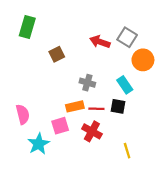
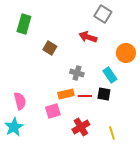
gray square: (127, 37) -> (103, 14), moved
brown square: (57, 54) -> (50, 48), turned -32
red cross: (92, 131) -> (81, 127), moved, turned 30
cyan star: (39, 144) -> (14, 127), moved

